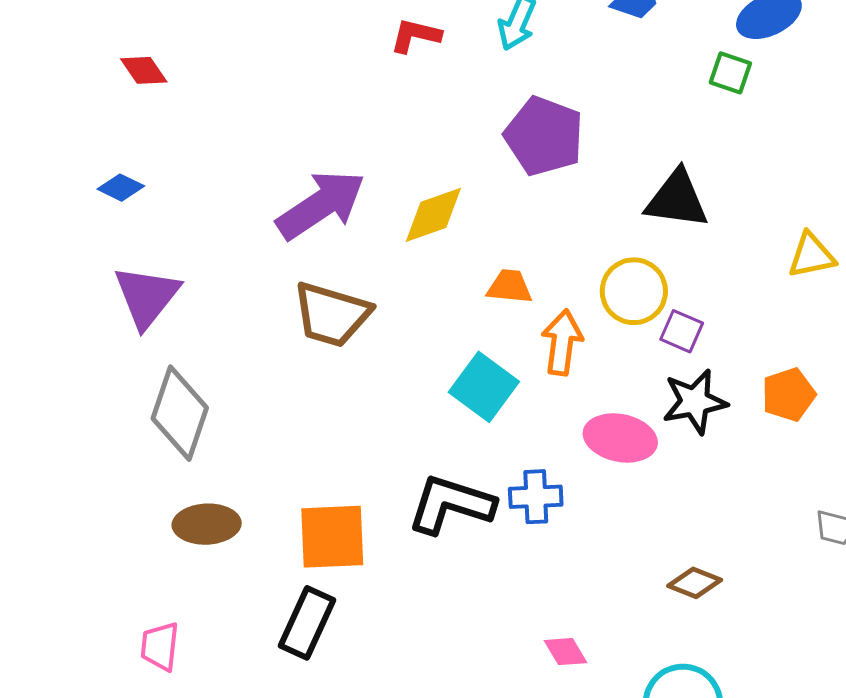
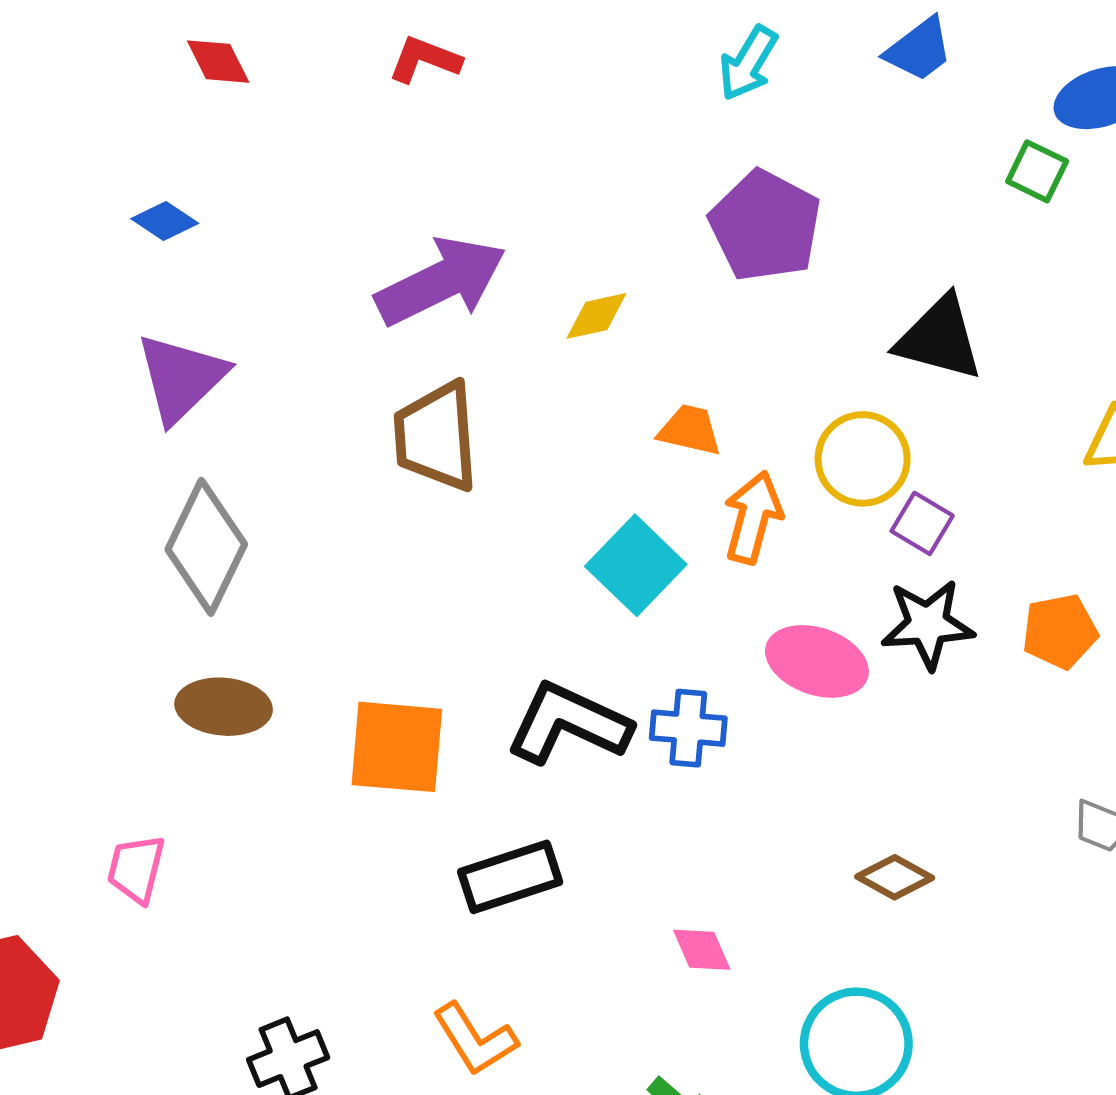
red L-shape: (415, 36) -> (425, 59), moved
yellow diamond: (433, 215) -> (596, 316), size x0.7
brown trapezoid: (332, 314) -> (436, 437), turned 62
black rectangle: (307, 623) -> (510, 877), moved, turned 40

